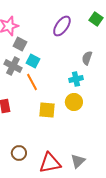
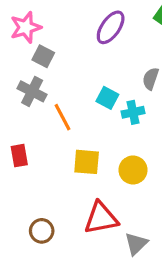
cyan square: (33, 61) -> (107, 98), moved
yellow circle: (74, 102) -> (133, 170), moved
red triangle: (50, 163) -> (101, 218), moved

